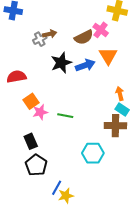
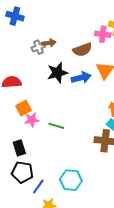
pink cross: (101, 30) -> (103, 34), moved, turned -35
cyan hexagon: (93, 153) -> (71, 180), moved
black pentagon: (36, 165) -> (22, 172), turned -30
blue line: (57, 188) -> (38, 187), moved

